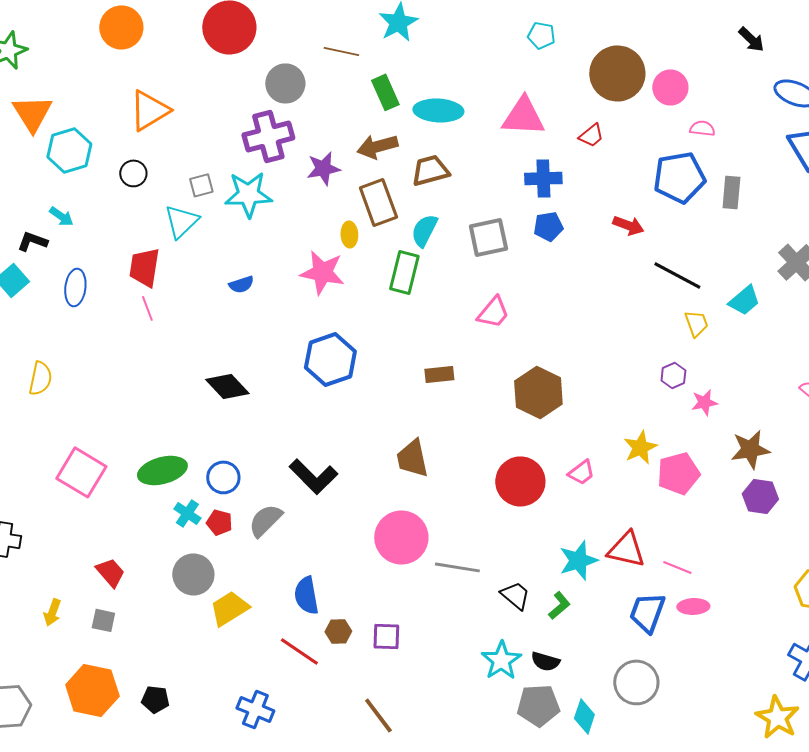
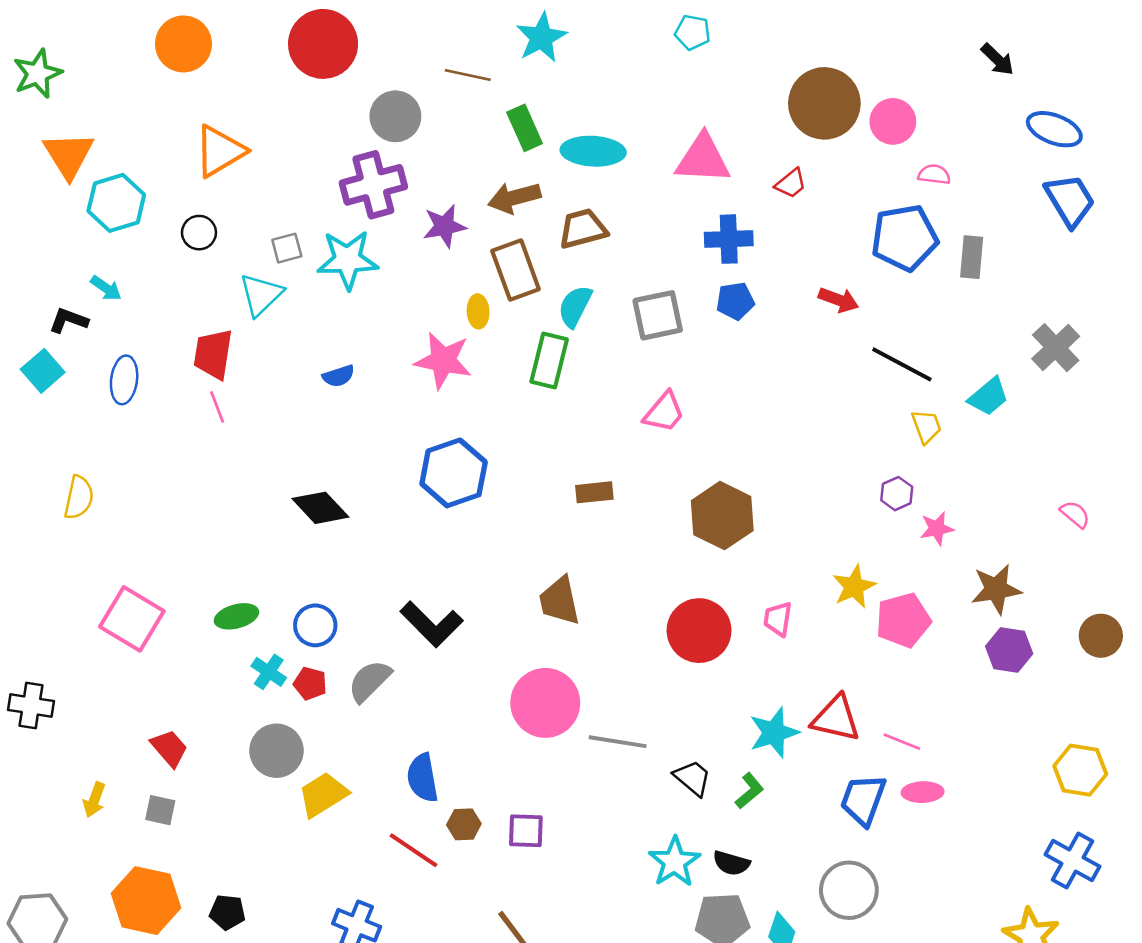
cyan pentagon: (541, 35) -> (693, 32), moved
green ellipse: (162, 470) -> (236, 616), size x0.7
pink trapezoid: (581, 472) -> (778, 619), turned 136

